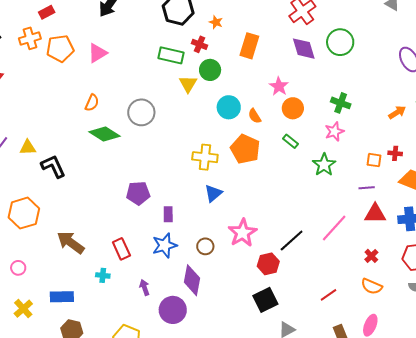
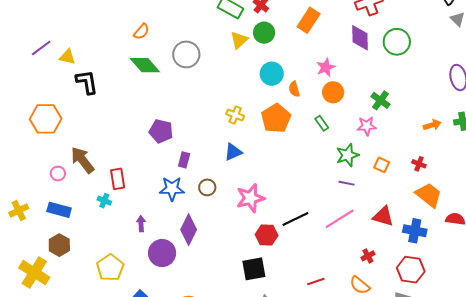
yellow cross: (205, 157) -> (235, 115), size x0.7
orange square: (374, 160) -> (382, 165), moved
purple line: (367, 188) -> (346, 183), moved
brown circle: (205, 246) -> (207, 187), moved
red rectangle: (121, 249) -> (118, 179), moved
pink circle: (18, 268) -> (58, 174), moved

